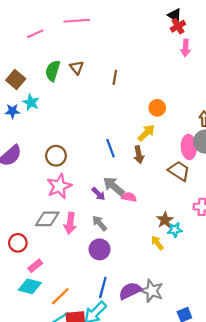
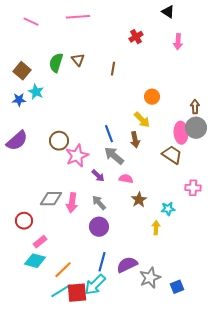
red cross: (178, 26) -> (136, 37), moved
pink line: (35, 34) -> (31, 22), moved, turned 49
yellow arrow: (146, 133) -> (142, 120), turned 90
pink star: (59, 186) -> (77, 156), moved
gray arrow: (114, 186) -> (114, 156), moved
brown star: (165, 220) -> (139, 200), moved
yellow arrow: (157, 243) -> (156, 228), moved, turned 40
gray star: (152, 291) -> (150, 278), moved, turned 30

